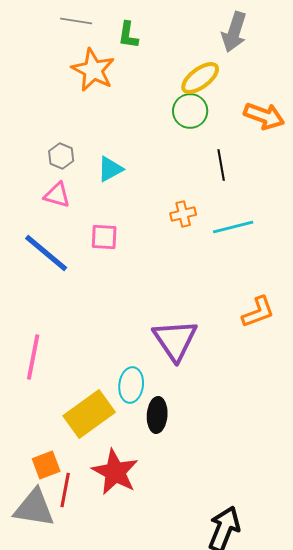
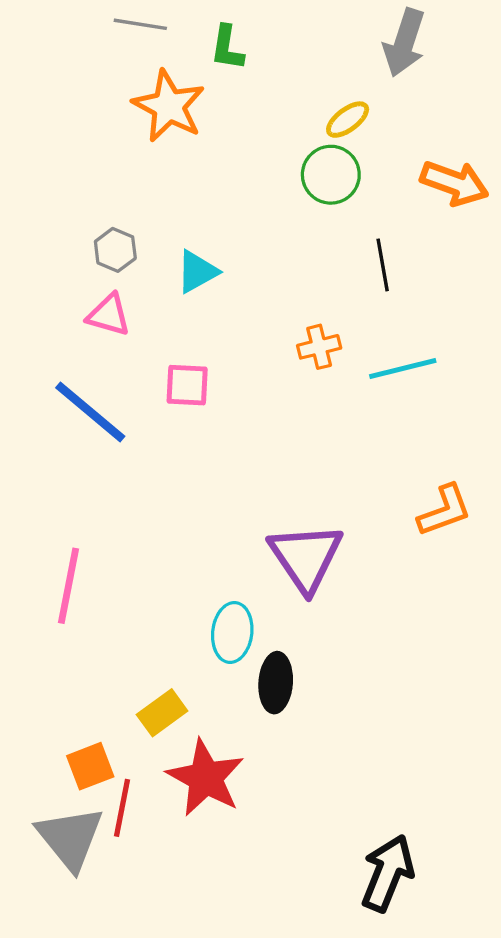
yellow ellipse: (200, 78) -> (348, 120), size x0.7
yellow rectangle: (89, 414) -> (162, 713), moved, size x0.6
gray triangle: (34, 508) -> (70, 838), turned 42

